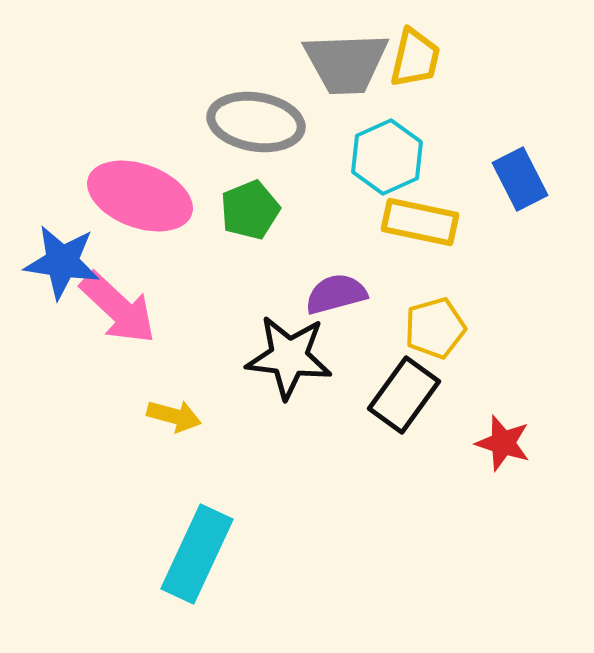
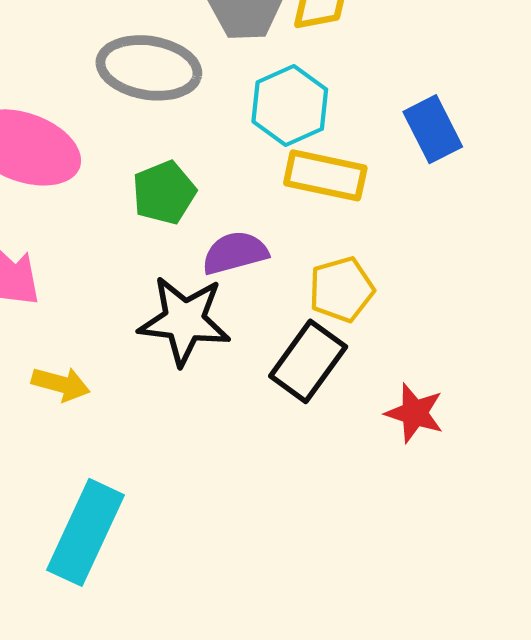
green pentagon: (250, 210) -> (164, 193), moved

